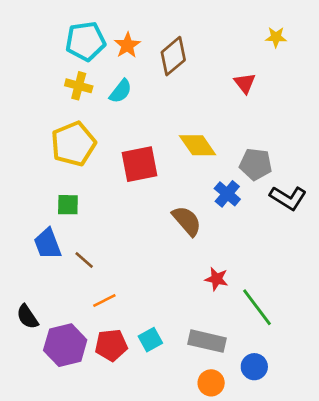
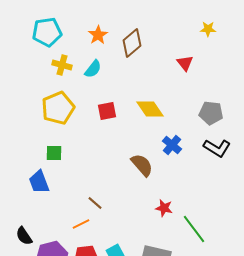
cyan pentagon: (85, 41) -> (47, 32), moved
red square: (139, 164) -> (107, 111), moved, size x0.7
gray pentagon: (256, 164) -> (211, 113), moved
brown line: (84, 260) -> (95, 203), moved

